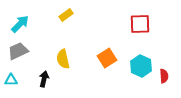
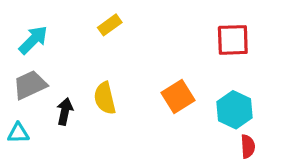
red semicircle: (164, 76) -> (248, 146), moved
black arrow: (44, 79) -> (65, 111), moved

